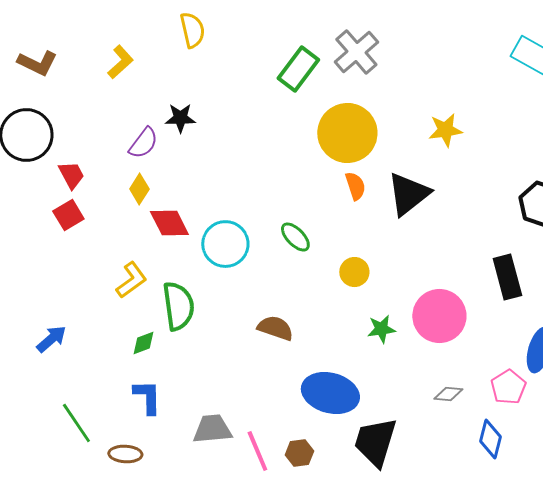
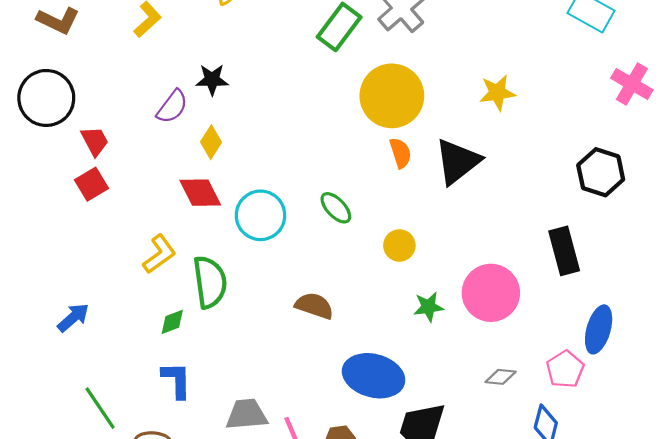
yellow diamond: (139, 189) -> (211, 142), moved

